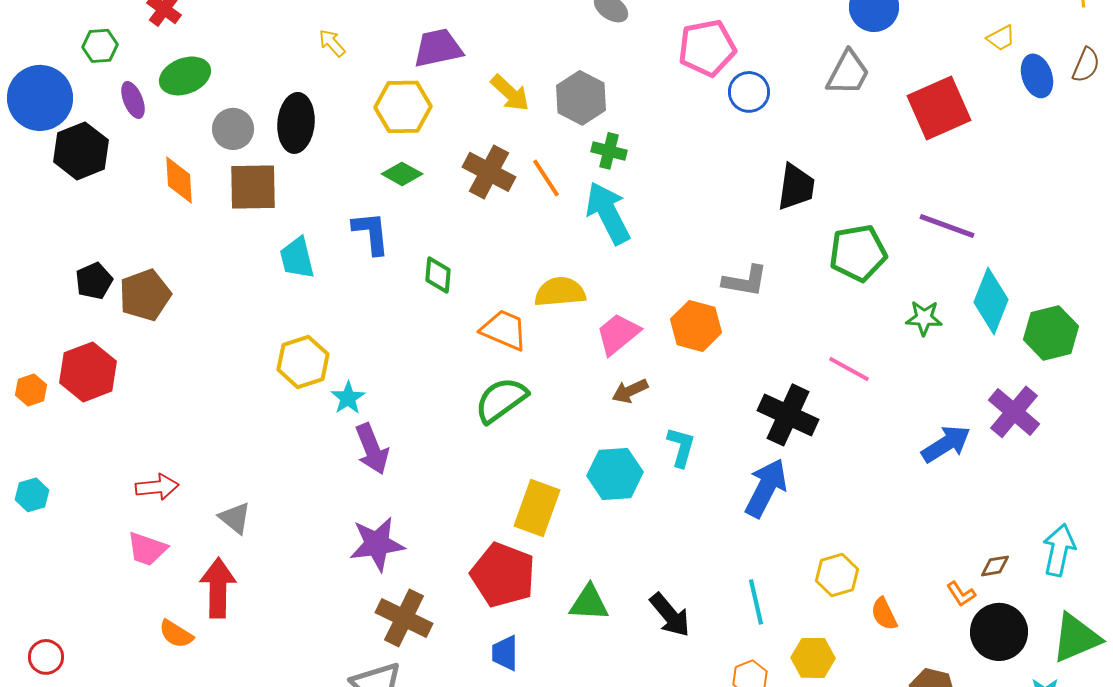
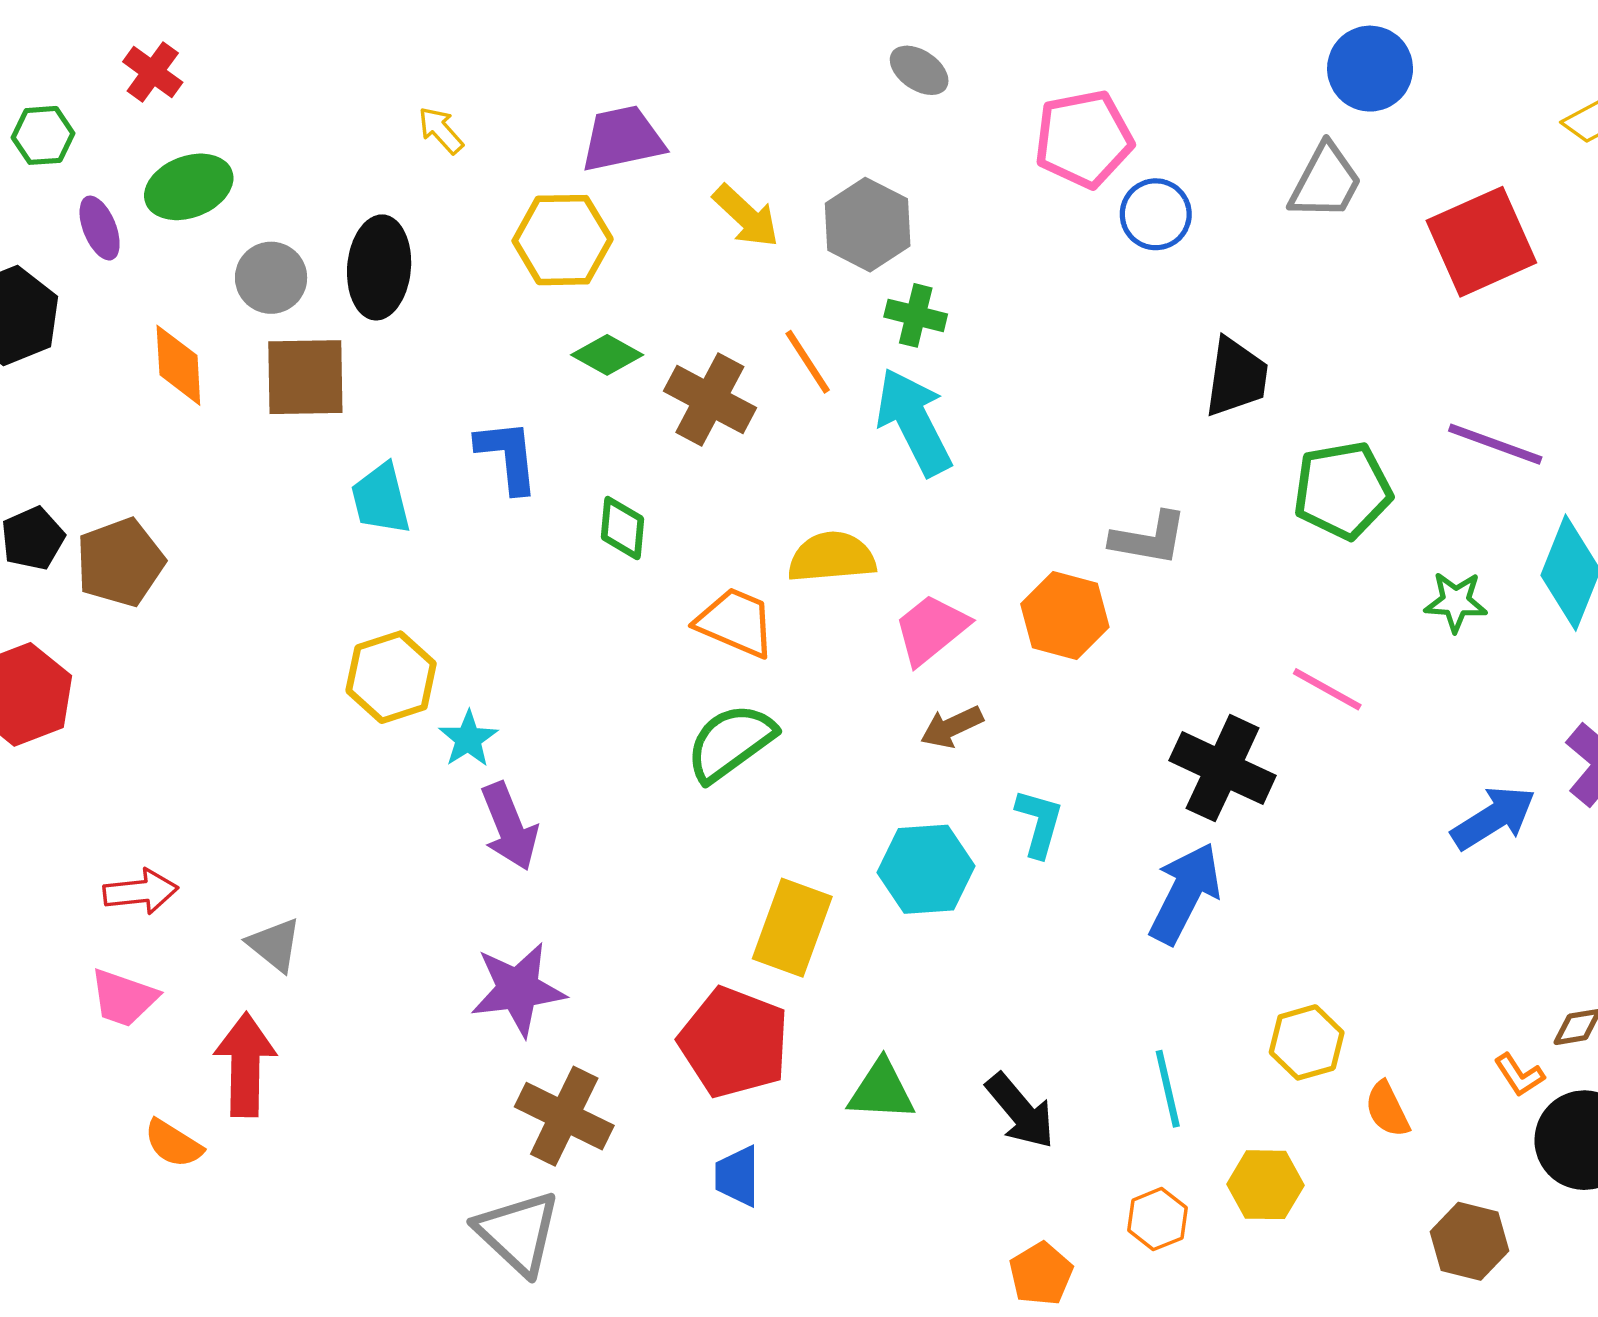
brown cross: (489, 172) -> (710, 399), moved
green diamond: (402, 174) -> (607, 355), moved

